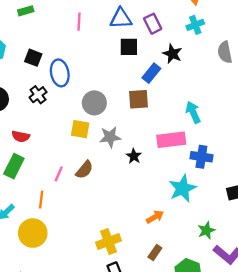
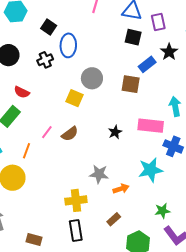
gray star: (110, 137) -> (99, 174), moved

